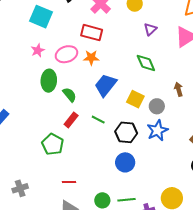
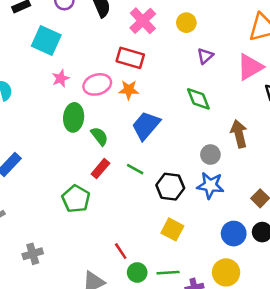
cyan square: (41, 17) -> (46, 40), moved
brown arrow: (179, 89) -> (239, 134), size x1.5
yellow square: (135, 99) -> (172, 229), moved
blue star: (157, 130) -> (210, 185), turned 30
blue circle: (125, 162) -> (234, 234), moved
red line: (69, 182) -> (121, 251), moved, turned 56

